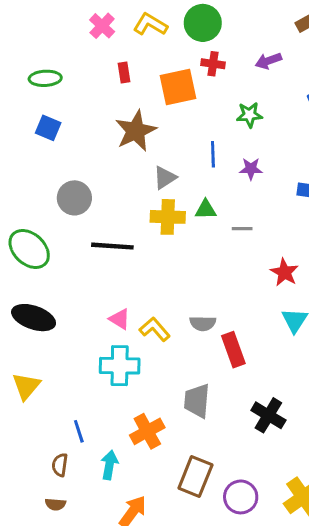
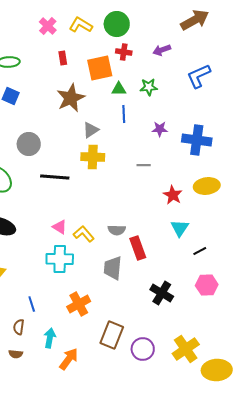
purple star: (251, 169) -> (160, 129), moved
green triangle: (206, 210) -> (119, 89), moved
gray trapezoid: (197, 401) -> (113, 268), moved
cyan arrow: (109, 465) -> (50, 338), moved

